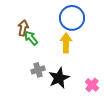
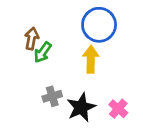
green arrow: (31, 38) -> (43, 52), turned -105
pink cross: (92, 85) -> (118, 109), moved

